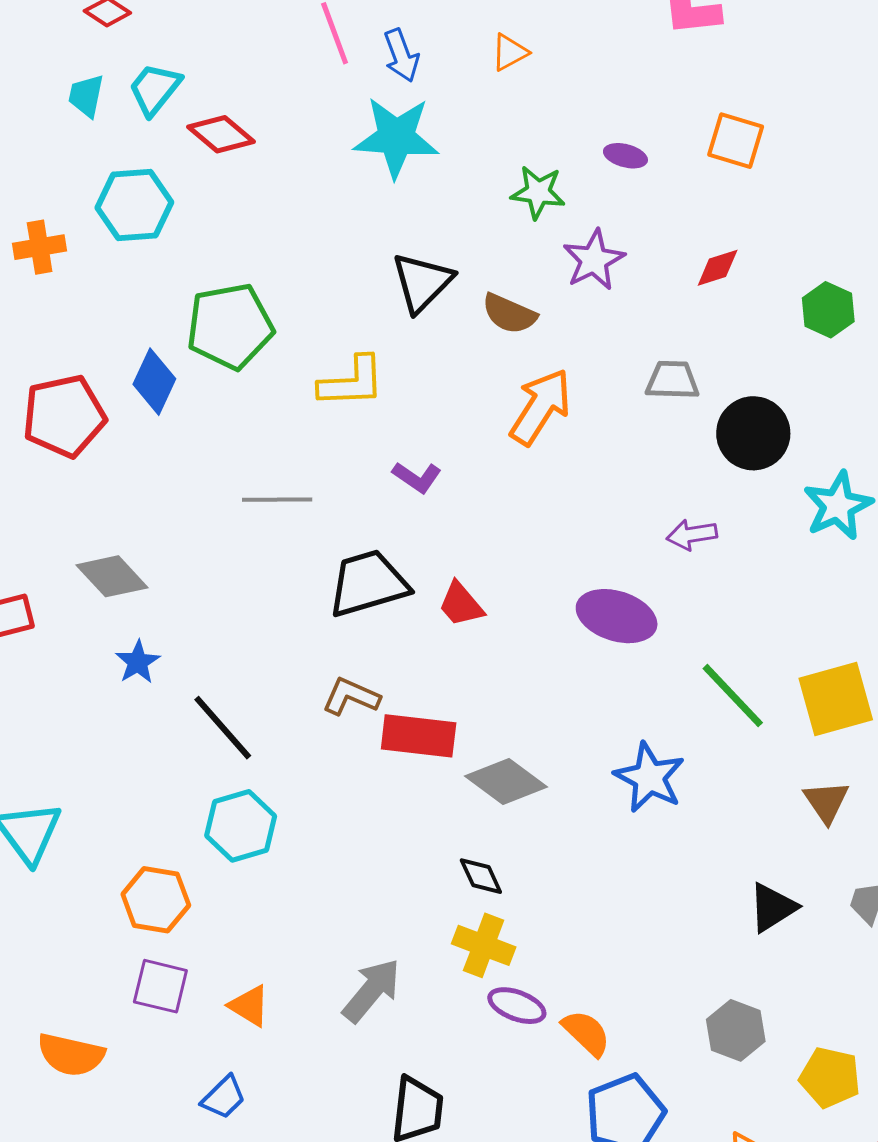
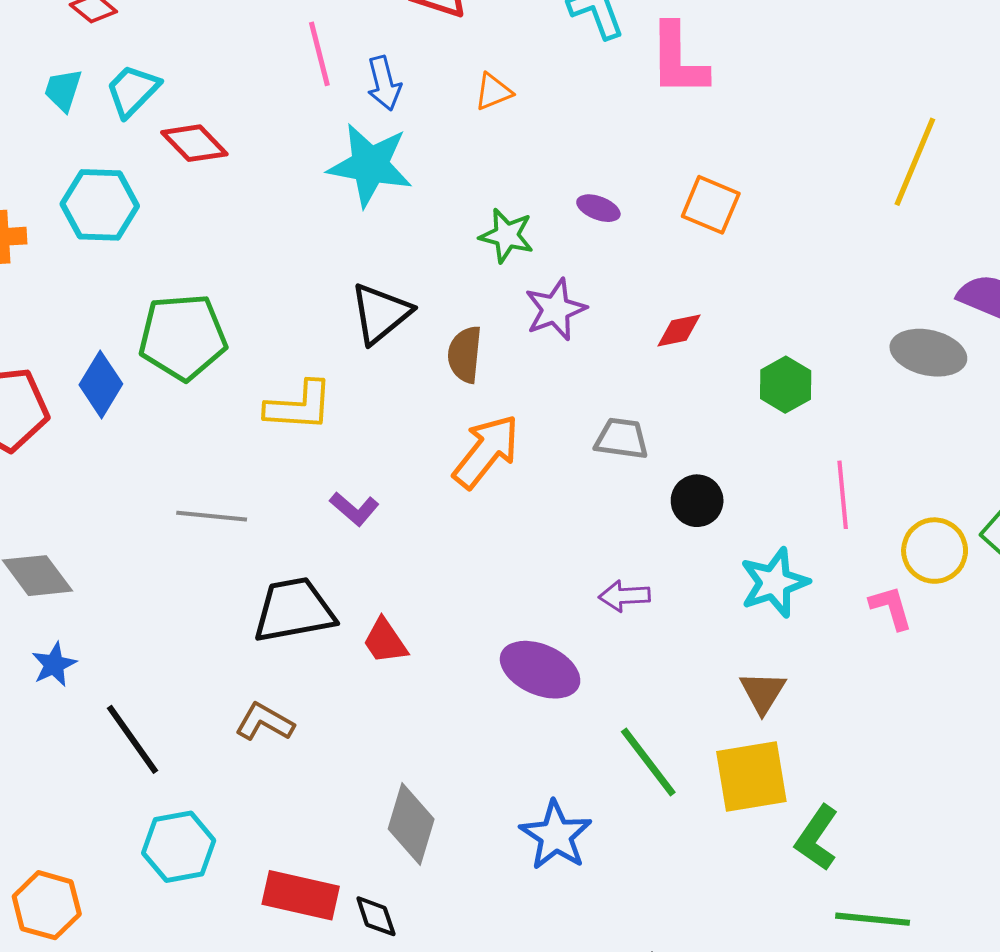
brown semicircle: (509, 314) -> (465, 354), turned 66
black circle: (753, 433) -> (697, 501), size x0.7
red rectangle: (419, 736) -> (301, 895), moved
gray diamond: (506, 781) -> (411, 824), turned 64
brown triangle: (826, 802) -> (763, 692), moved
cyan hexagon: (241, 826) -> (179, 847), moved

